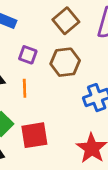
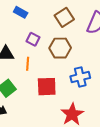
red square: (34, 135) -> (47, 87), moved

